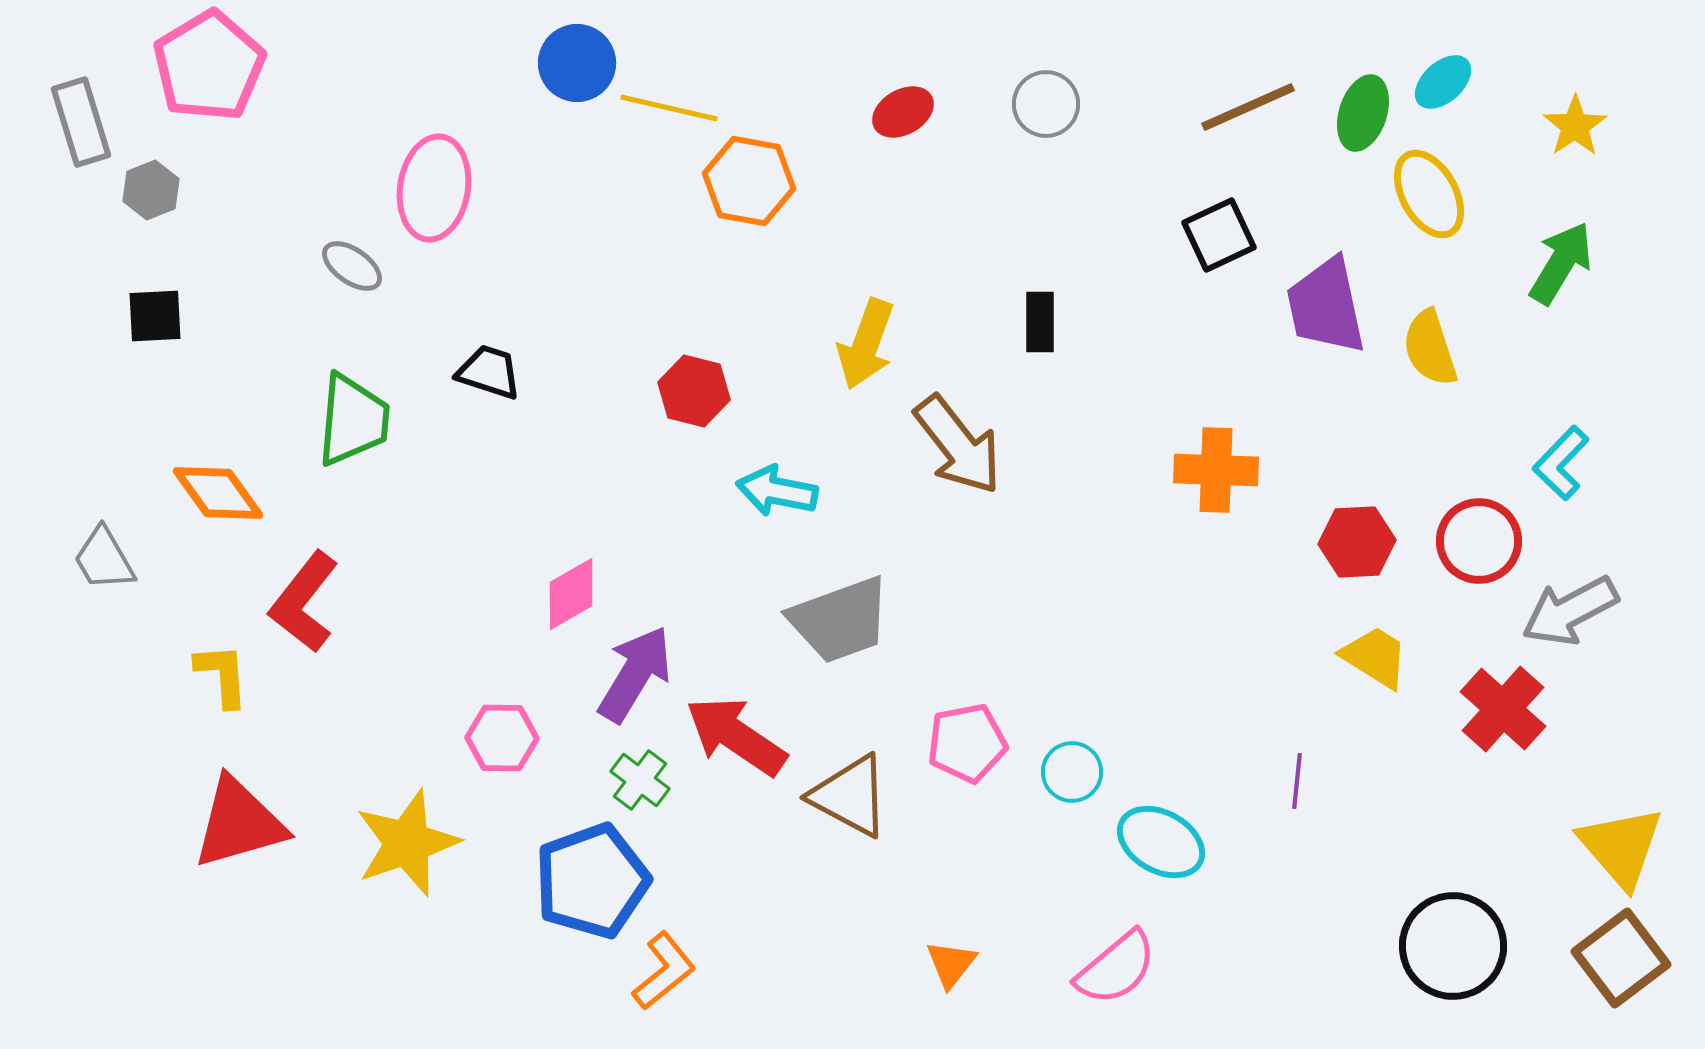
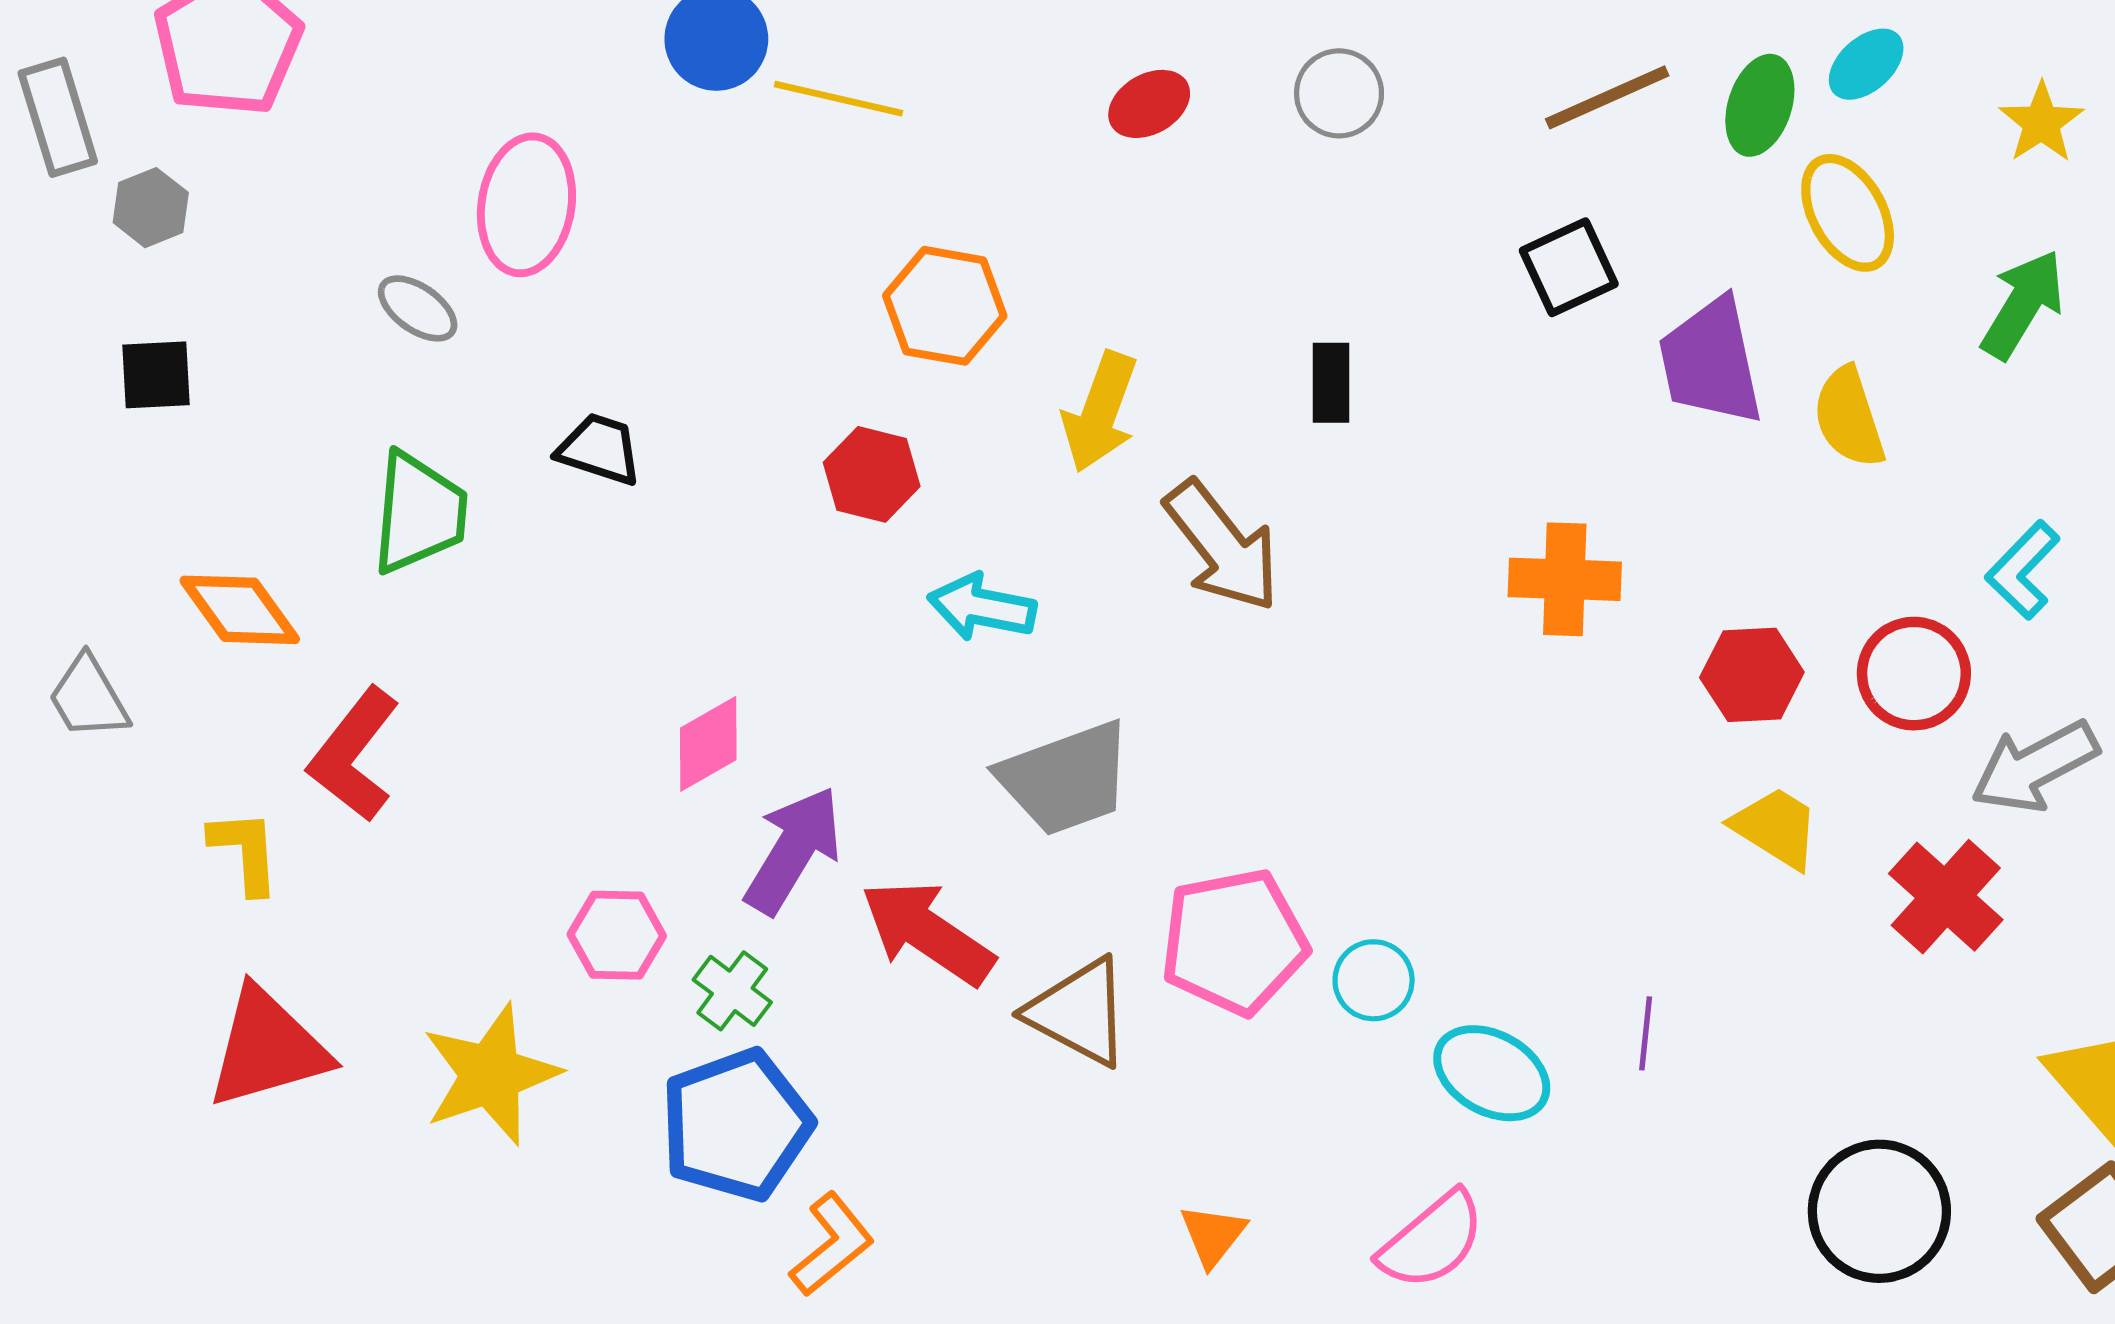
orange hexagon: (749, 181) -> (945, 306), moved
pink pentagon: (967, 743) -> (1234, 942), size x1.4
green cross: (640, 780) -> (732, 991), moved
purple line: (1297, 781) -> (1646, 1033), moved

